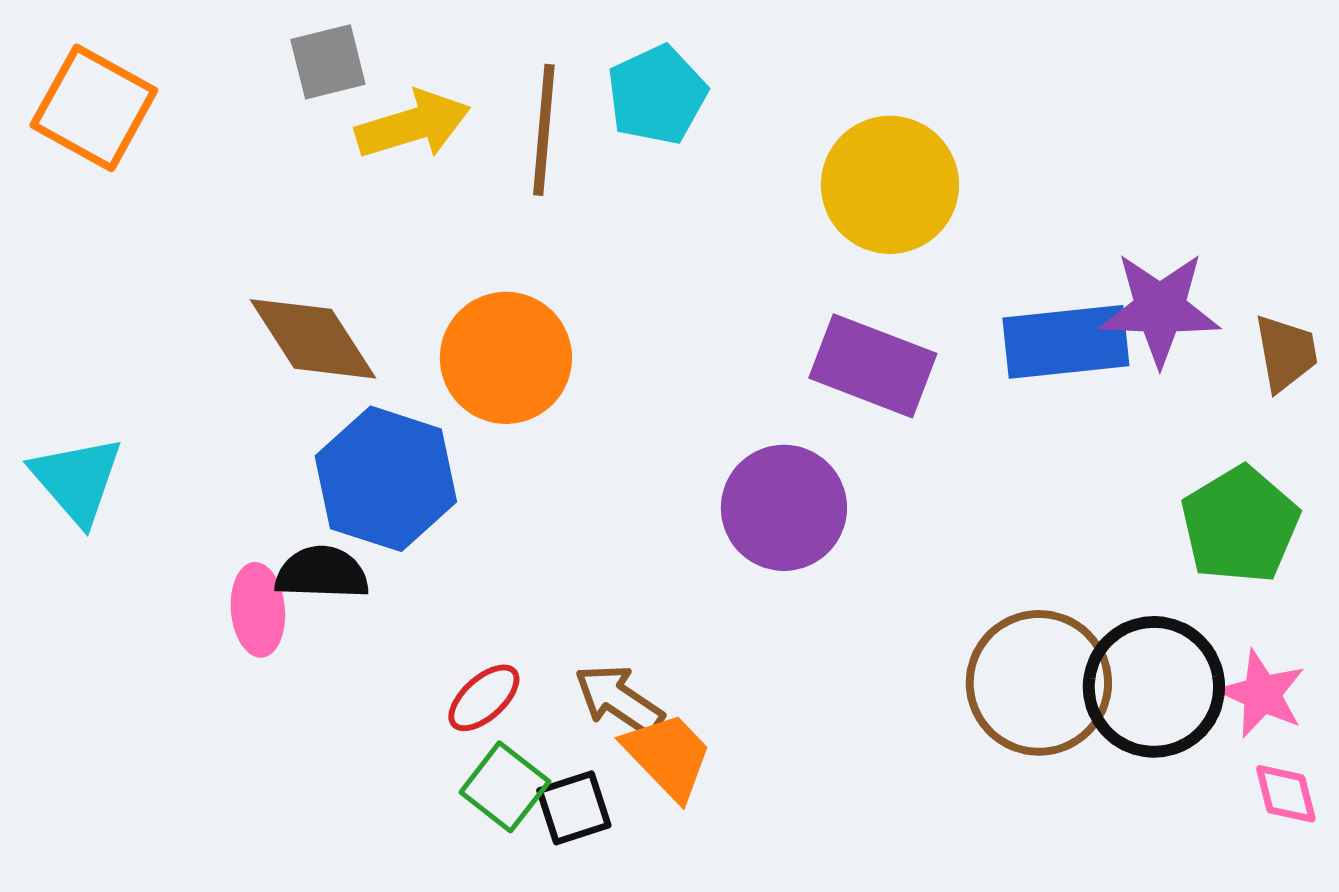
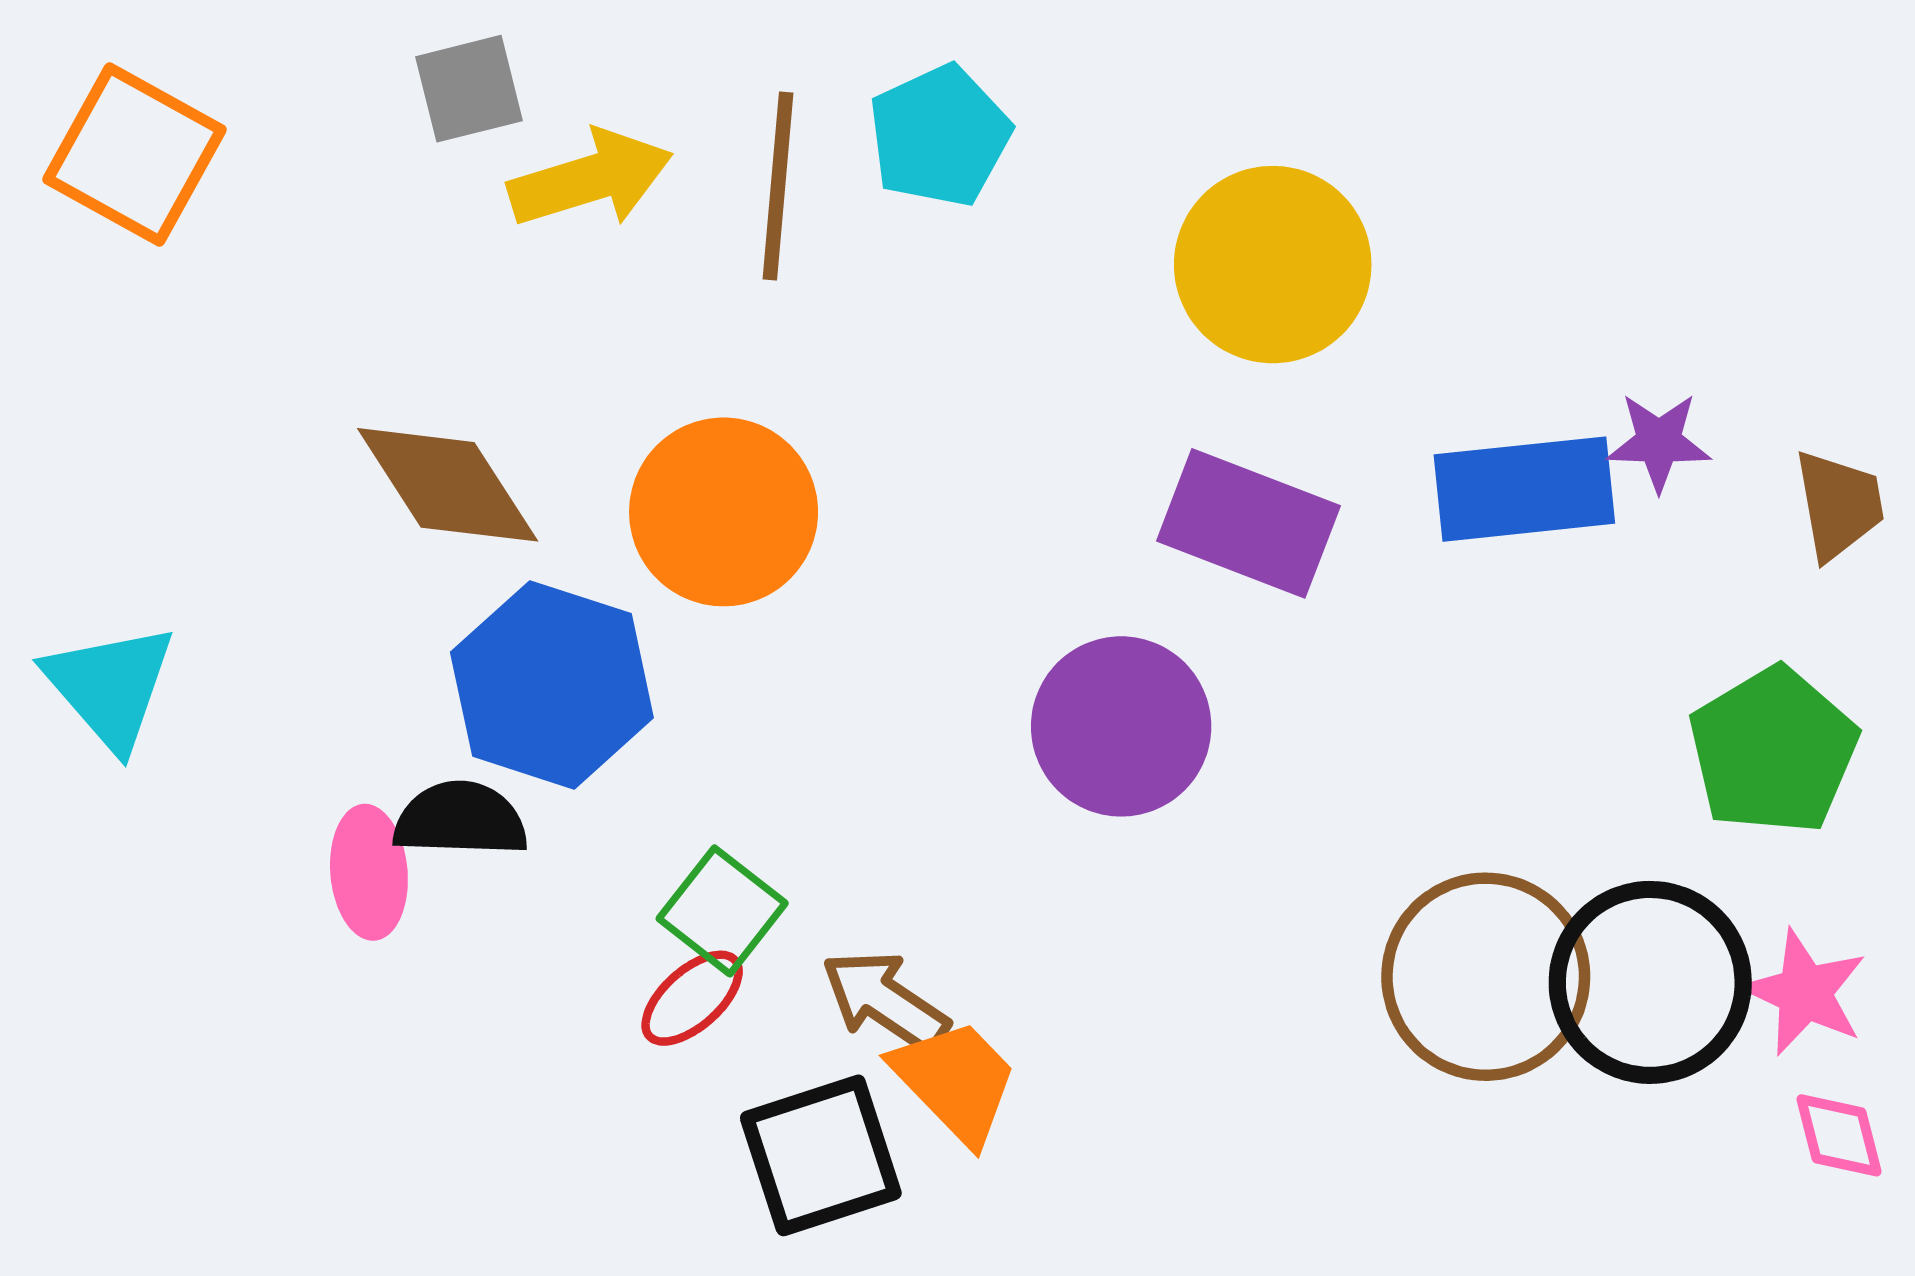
purple star: (1160, 309) -> (1659, 442), size x0.6
green square: (505, 787) -> (722, 911), moved
black square: (574, 808) -> (821, 1155), size x1.5

